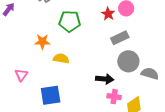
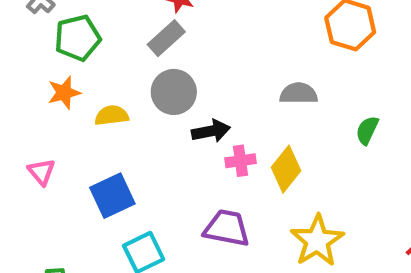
green pentagon: (70, 21) -> (78, 38), moved
gray rectangle: (120, 38) -> (166, 38), moved
gray circle: (128, 61) -> (174, 92), moved

